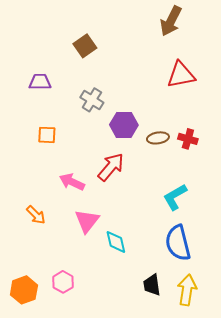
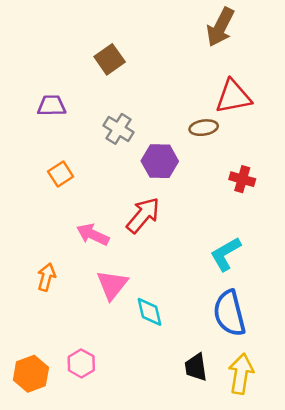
orange square: (47, 135) -> (61, 174), turned -36
brown ellipse: (158, 138) -> (204, 128), moved
orange arrow: (36, 215) -> (46, 277), turned -120

